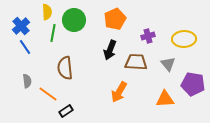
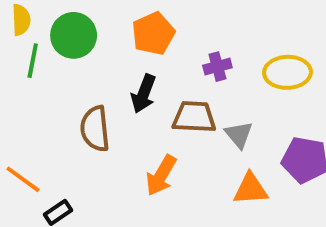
gray triangle: (168, 64) -> (239, 135), moved
brown semicircle: (65, 68) -> (95, 129), moved

